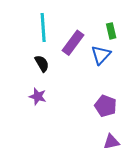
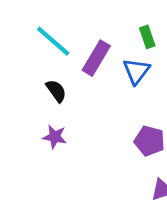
cyan line: (43, 27) -> (53, 41), turned -40

